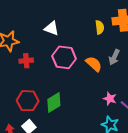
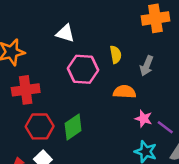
yellow semicircle: (100, 27) -> (116, 55), moved
red cross: (26, 61) -> (26, 90), moved, size x1.5
orange semicircle: (94, 64) -> (125, 92), moved, turned -36

